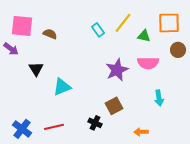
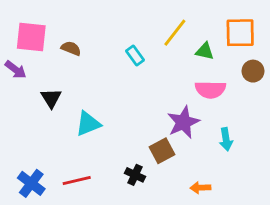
cyan rectangle: (98, 30) -> (135, 55), moved
purple star: (117, 70) -> (183, 122), moved

